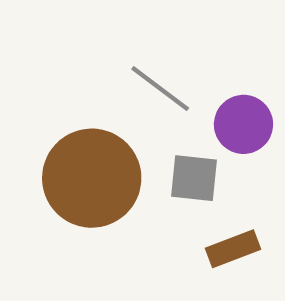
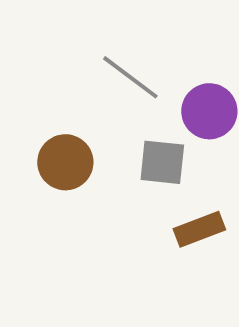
brown circle: (92, 178) -> (65, 162), size x0.6

